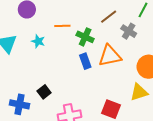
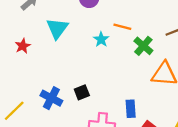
cyan star: (38, 41) -> (101, 39), moved
blue rectangle: (85, 61) -> (131, 109), moved

